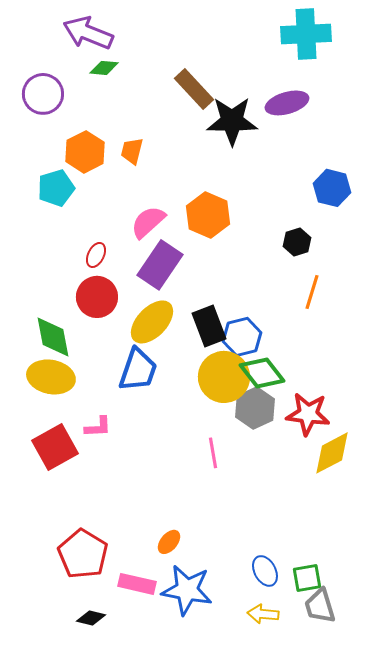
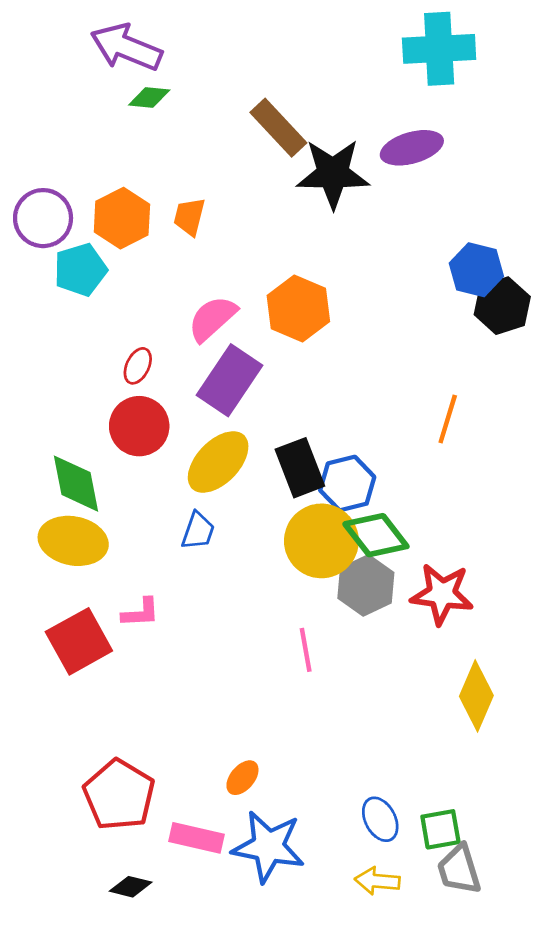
purple circle: (43, 94) -> (43, 218), moved
black hexagon: (297, 242) -> (502, 306), moved, size x1.4
blue trapezoid: (138, 370) -> (198, 531), size x0.6
yellow diamond: (332, 453) -> (476, 696), moved, turned -39

